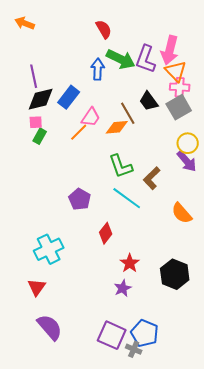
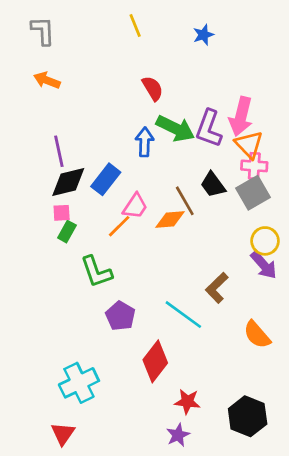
green L-shape: (121, 166) -> (96, 272), moved
red diamond: (106, 233) -> (155, 361), size x1.4
red star: (130, 263) -> (187, 402), turned -30

